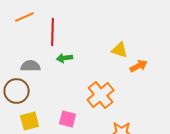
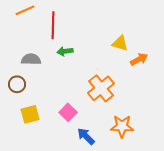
brown circle: (17, 91) -> (17, 84), size x0.7
pink square: (68, 119) -> (68, 112), turned 30

